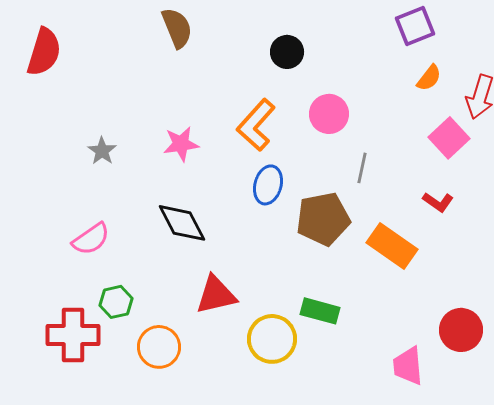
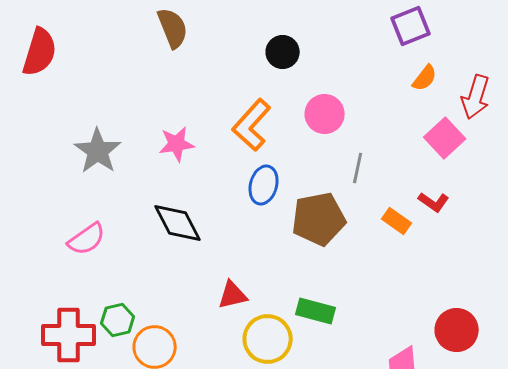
gray star: (102, 151) -> (98, 151), size x1.6
orange rectangle: (392, 246) -> (397, 221), moved, size x0.6
red triangle: (216, 295) -> (233, 295), moved, size x0.7
green hexagon: (116, 302) -> (118, 320), moved

